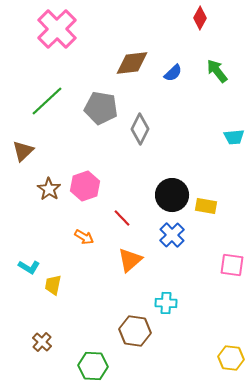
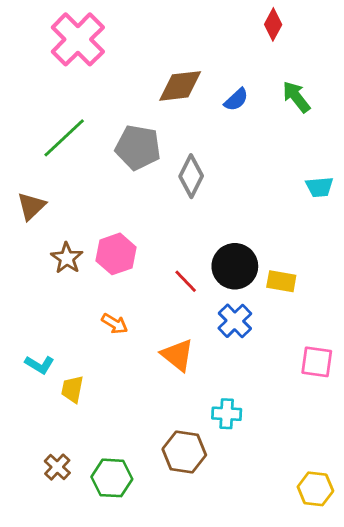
red line: (122, 218) -> (186, 281), moved
orange triangle: (130, 260) -> (177, 355), turned -40
green hexagon: (93, 366) -> (112, 478), moved

